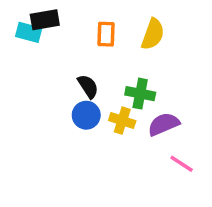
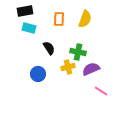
cyan rectangle: (29, 32) -> (29, 28), moved
blue circle: (86, 115) -> (38, 74), moved
yellow cross: (122, 121) -> (68, 67), turned -32

